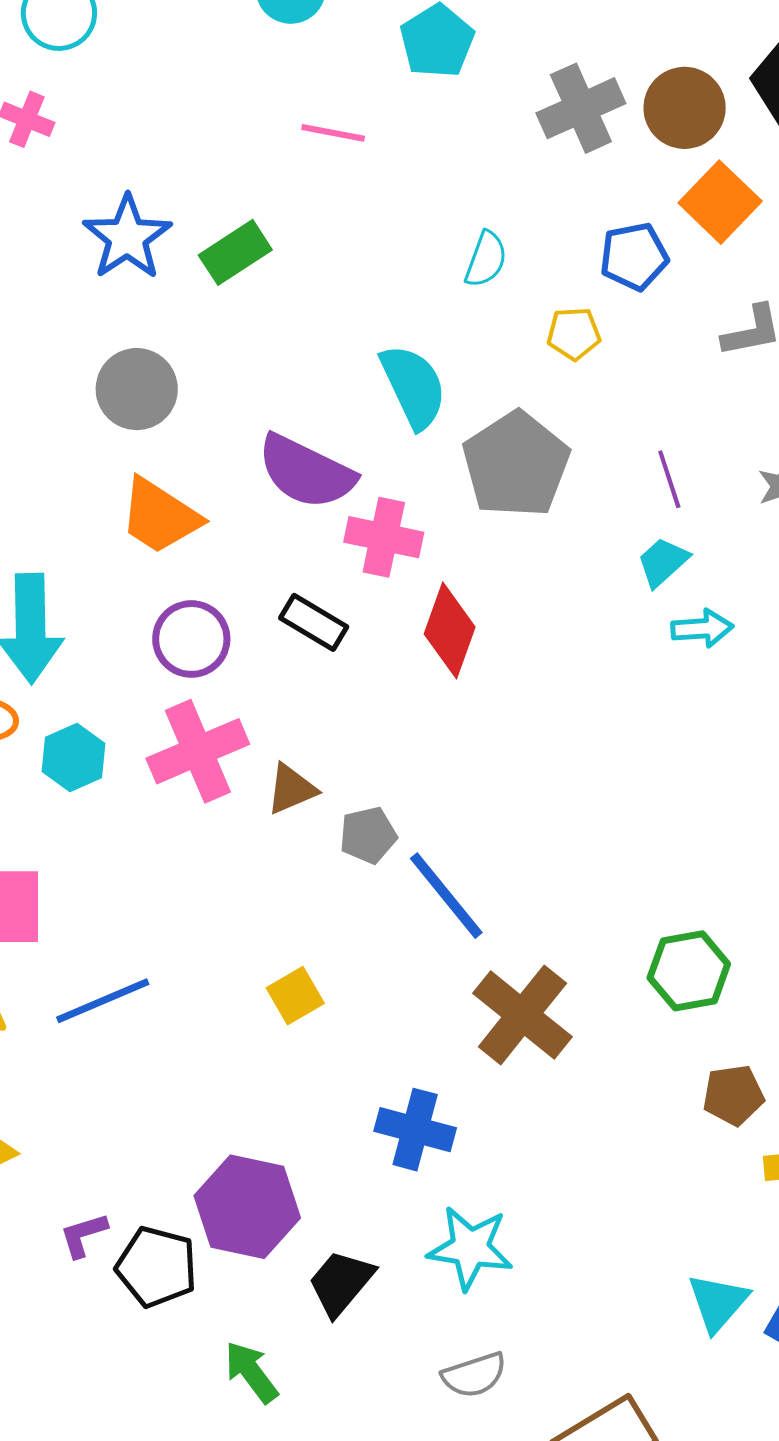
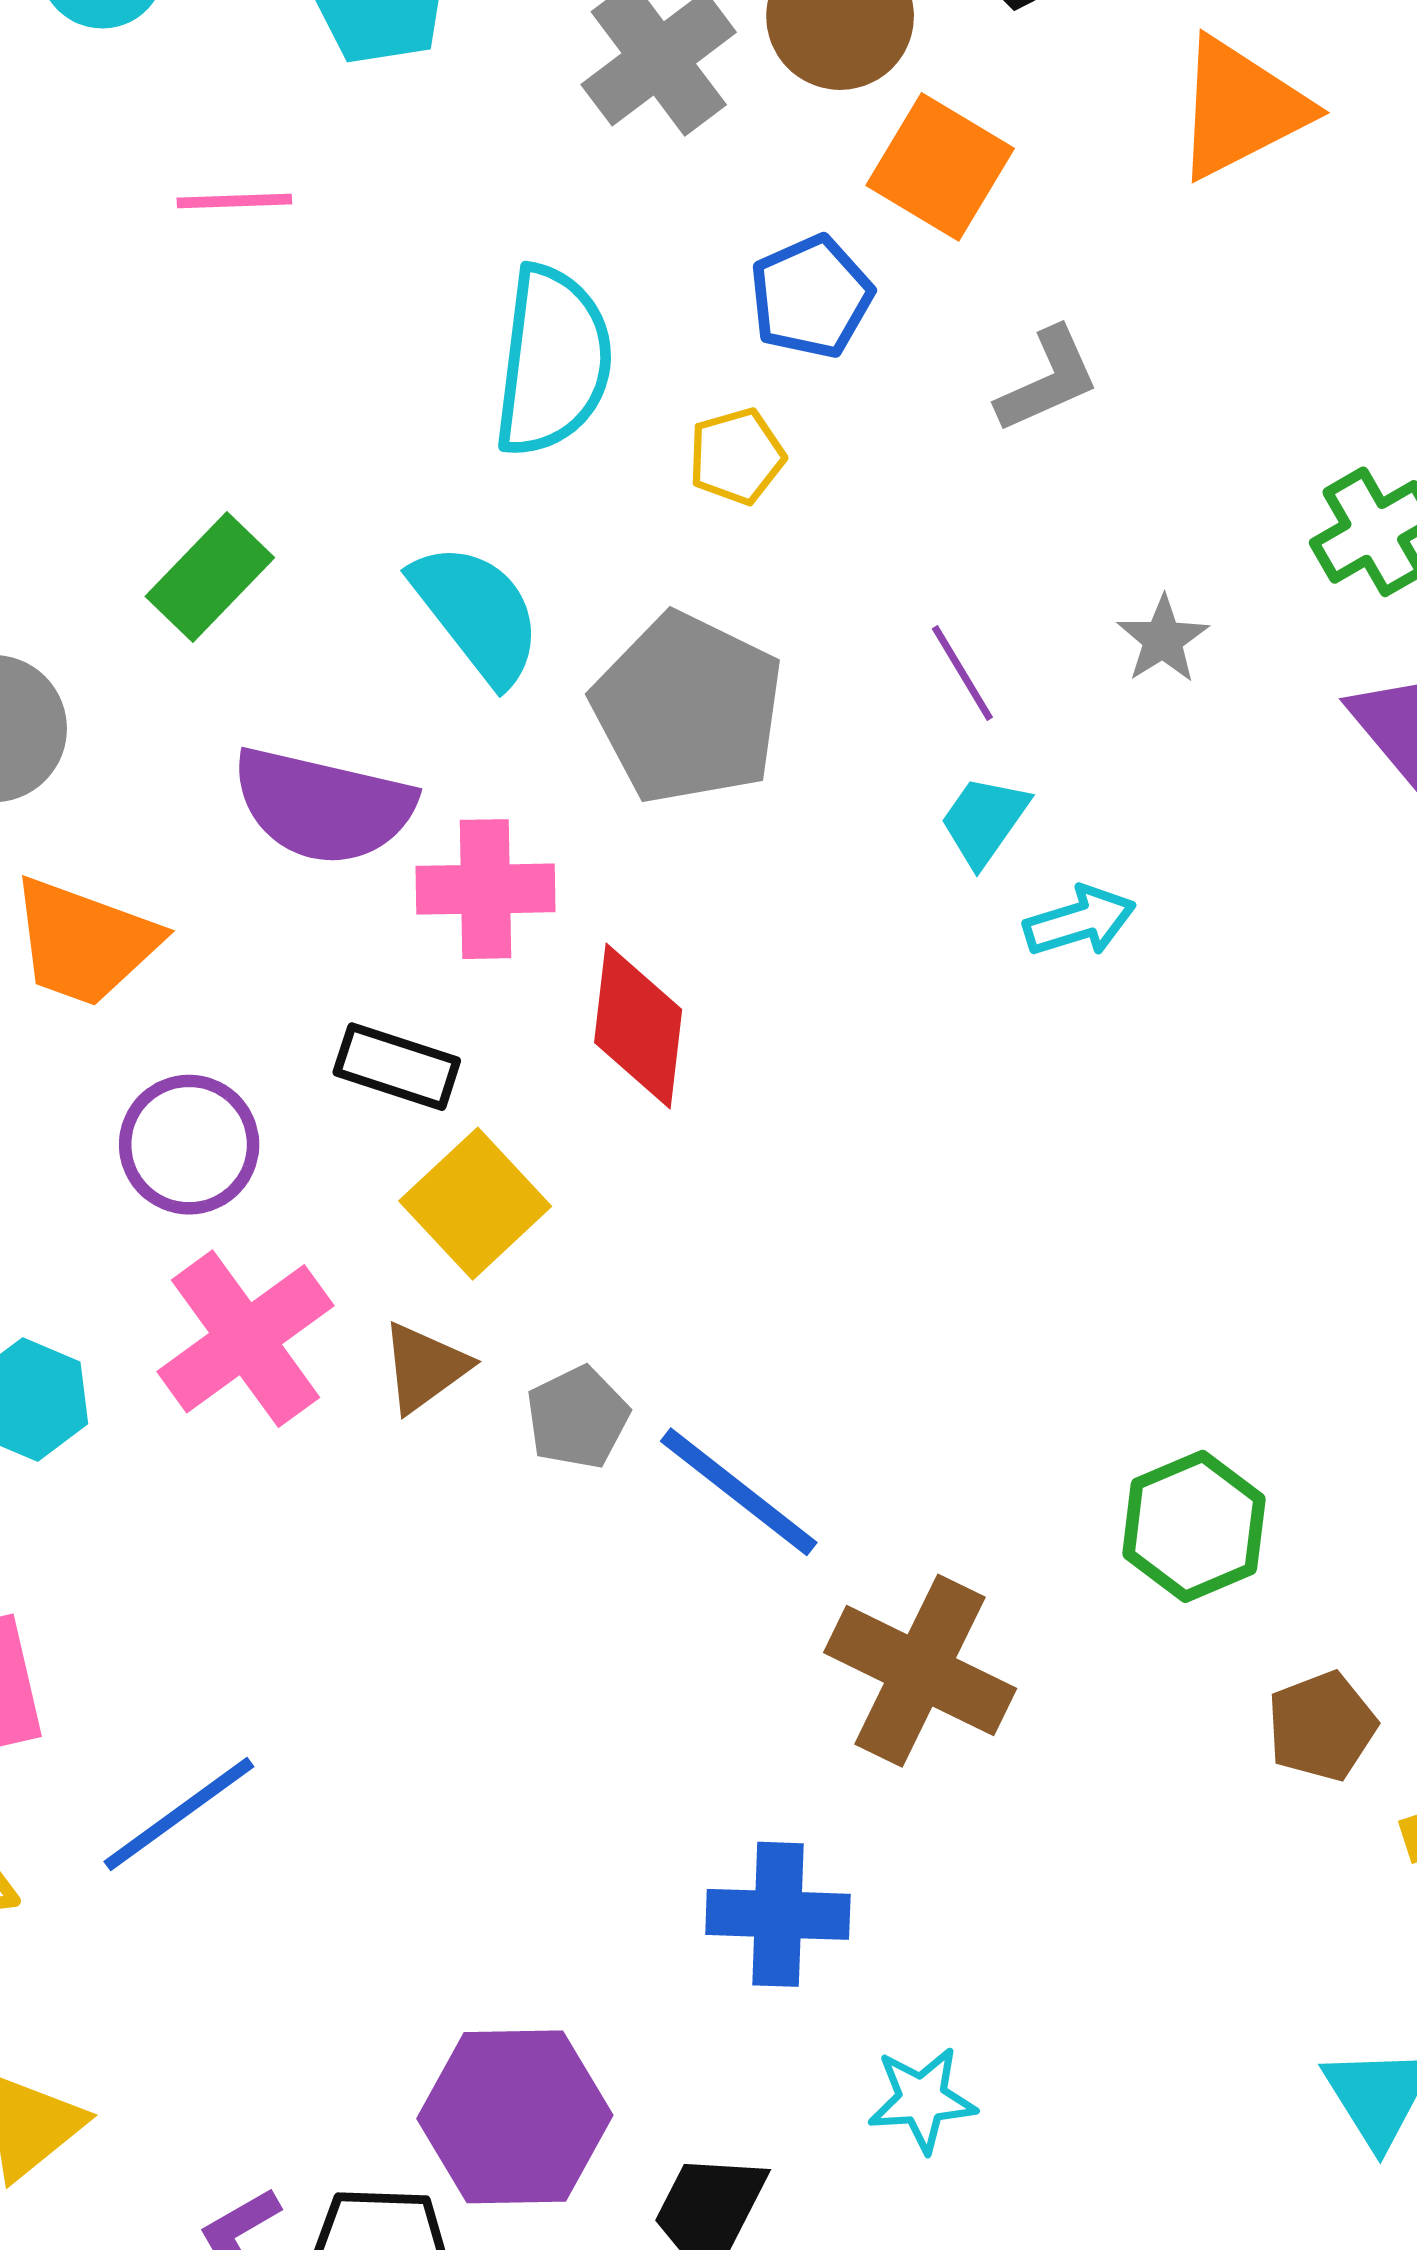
green rectangle: (235, 252) -> (210, 577), moved
cyan semicircle: (486, 259) -> (553, 361), size x1.8
yellow square: (295, 996) -> (475, 1204), moved, size x1.4
cyan star: (470, 1248) -> (922, 2099), size x0.7

